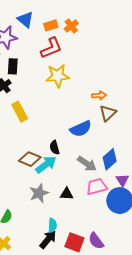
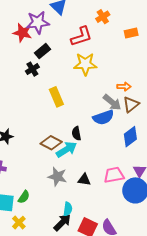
orange rectangle: (51, 25) -> (131, 33), moved
black rectangle: (13, 66) -> (42, 51), turned 42
yellow rectangle: (20, 112) -> (56, 97), moved
blue diamond: (110, 159) -> (130, 137), moved
gray arrow: (87, 164) -> (112, 102), moved
gray star: (39, 193) -> (57, 177), turned 30

